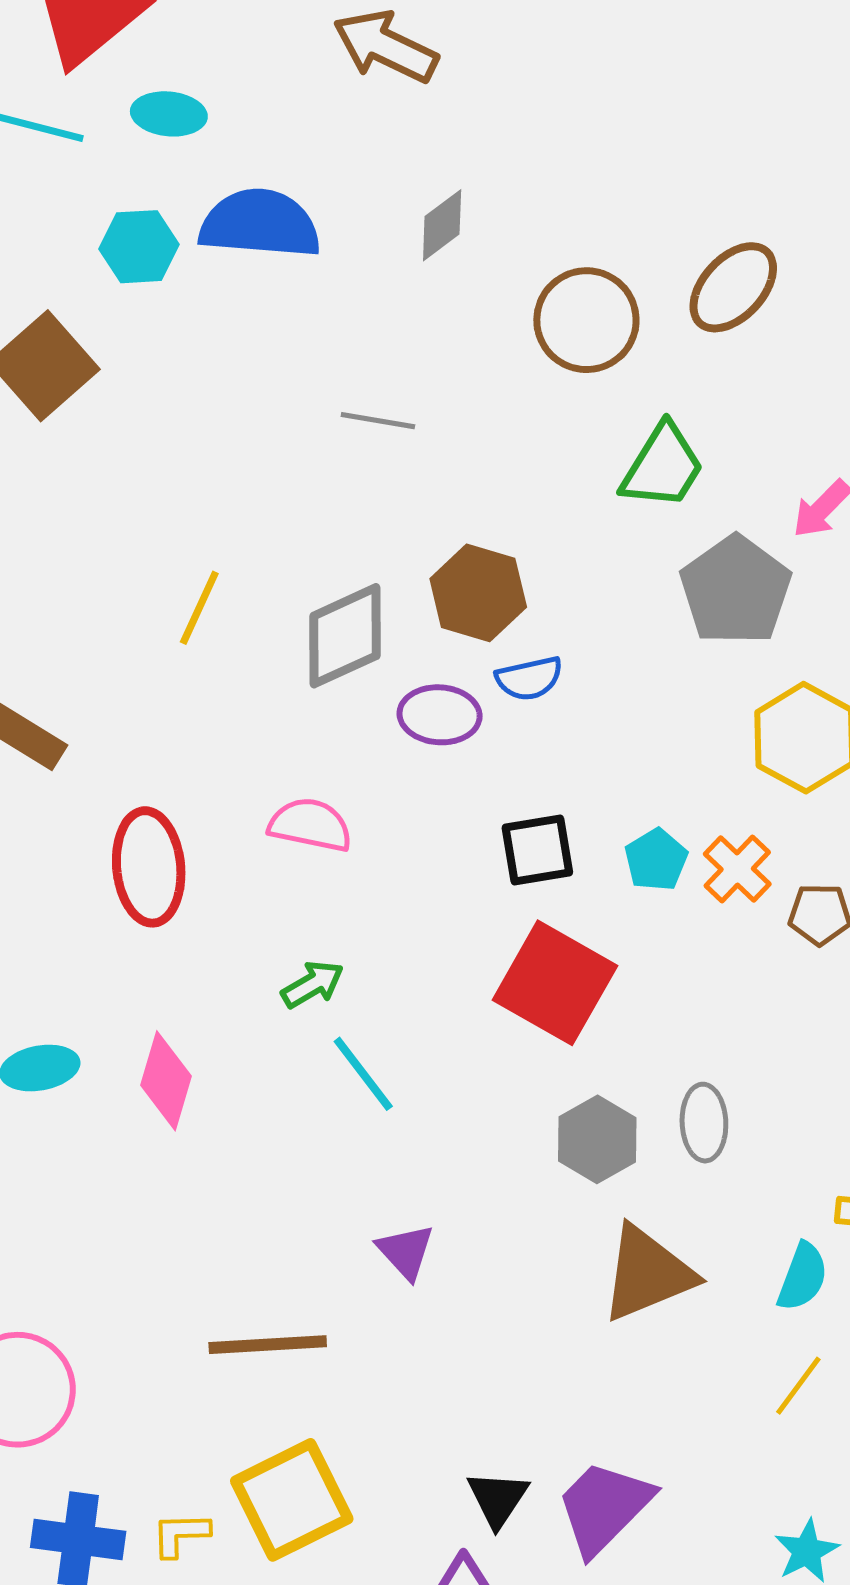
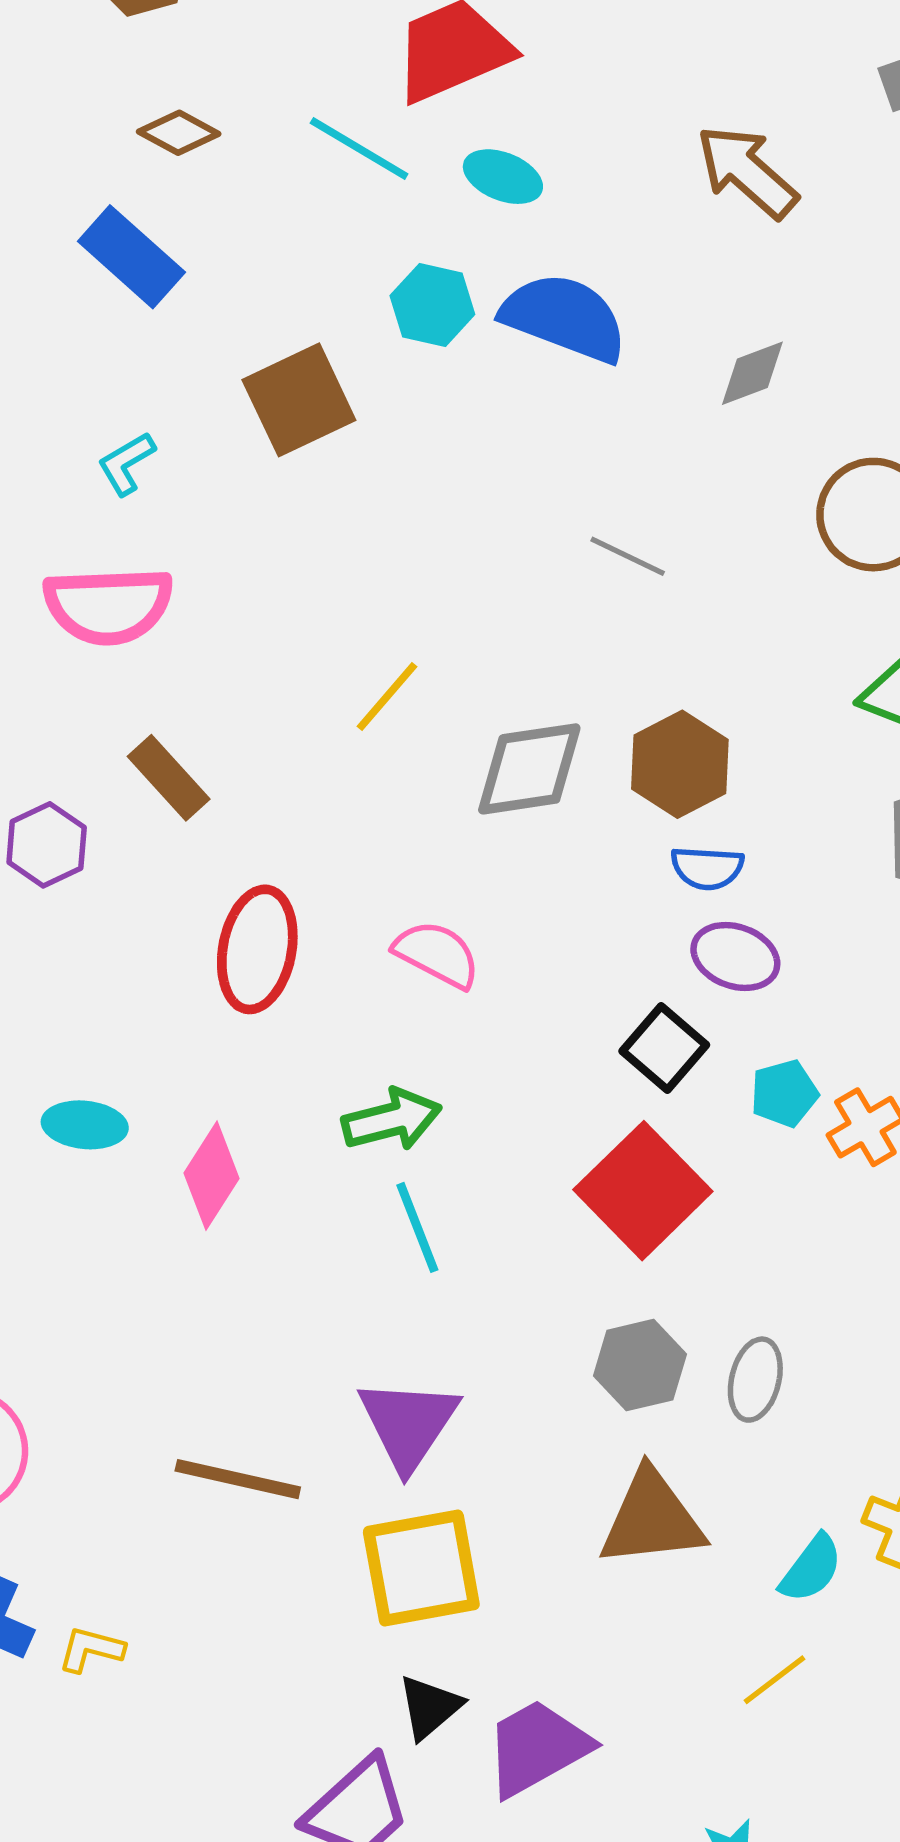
purple ellipse: (440, 715) -> (735, 956), moved
black square: (537, 850) -> (664, 1048), turned 34
green arrow: (313, 984) -> (392, 1120), size x1.4
purple triangle: (406, 1252) -> (408, 1424), size x1.6
yellow square: (292, 1500) -> (421, 1568), moved

